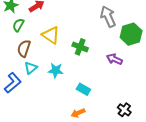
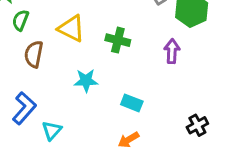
purple arrow: (114, 59) -> (172, 51), turned 77
cyan triangle: (31, 68) -> (52, 130), moved
black cross: (124, 110) -> (197, 125), turned 32

